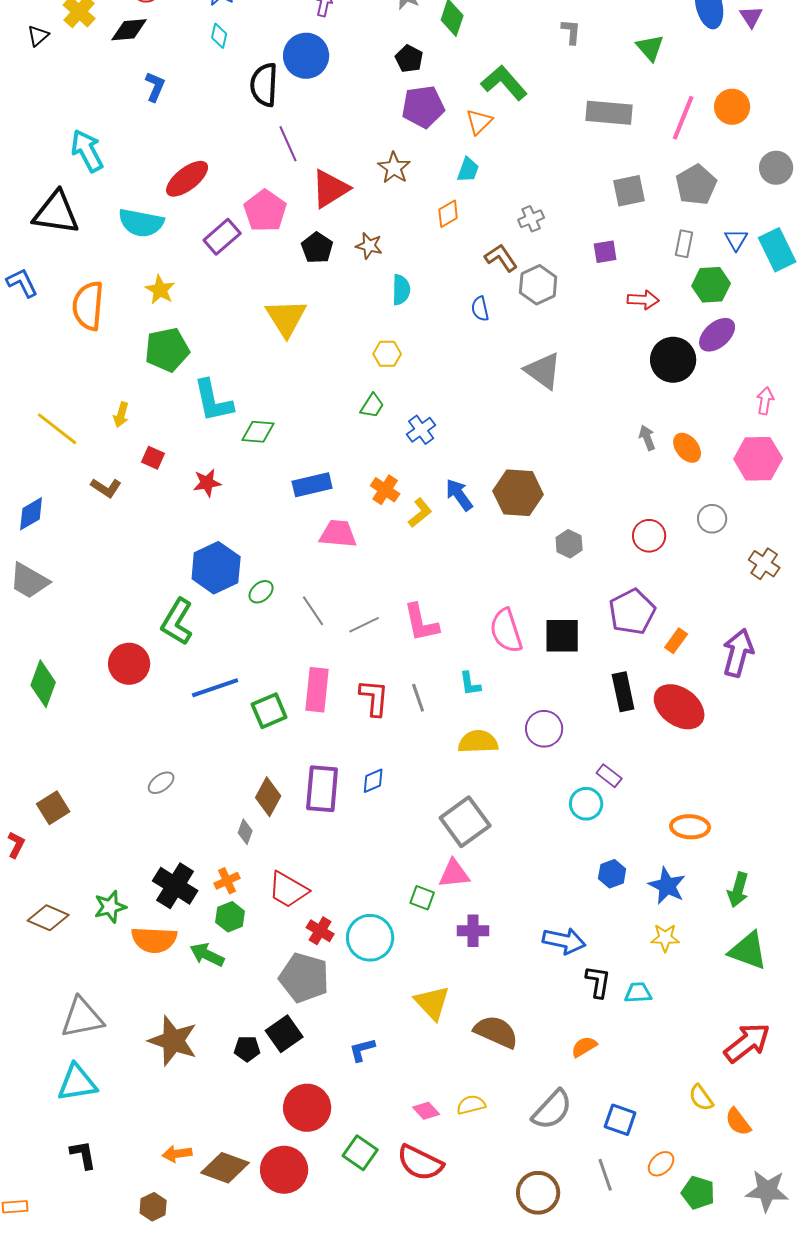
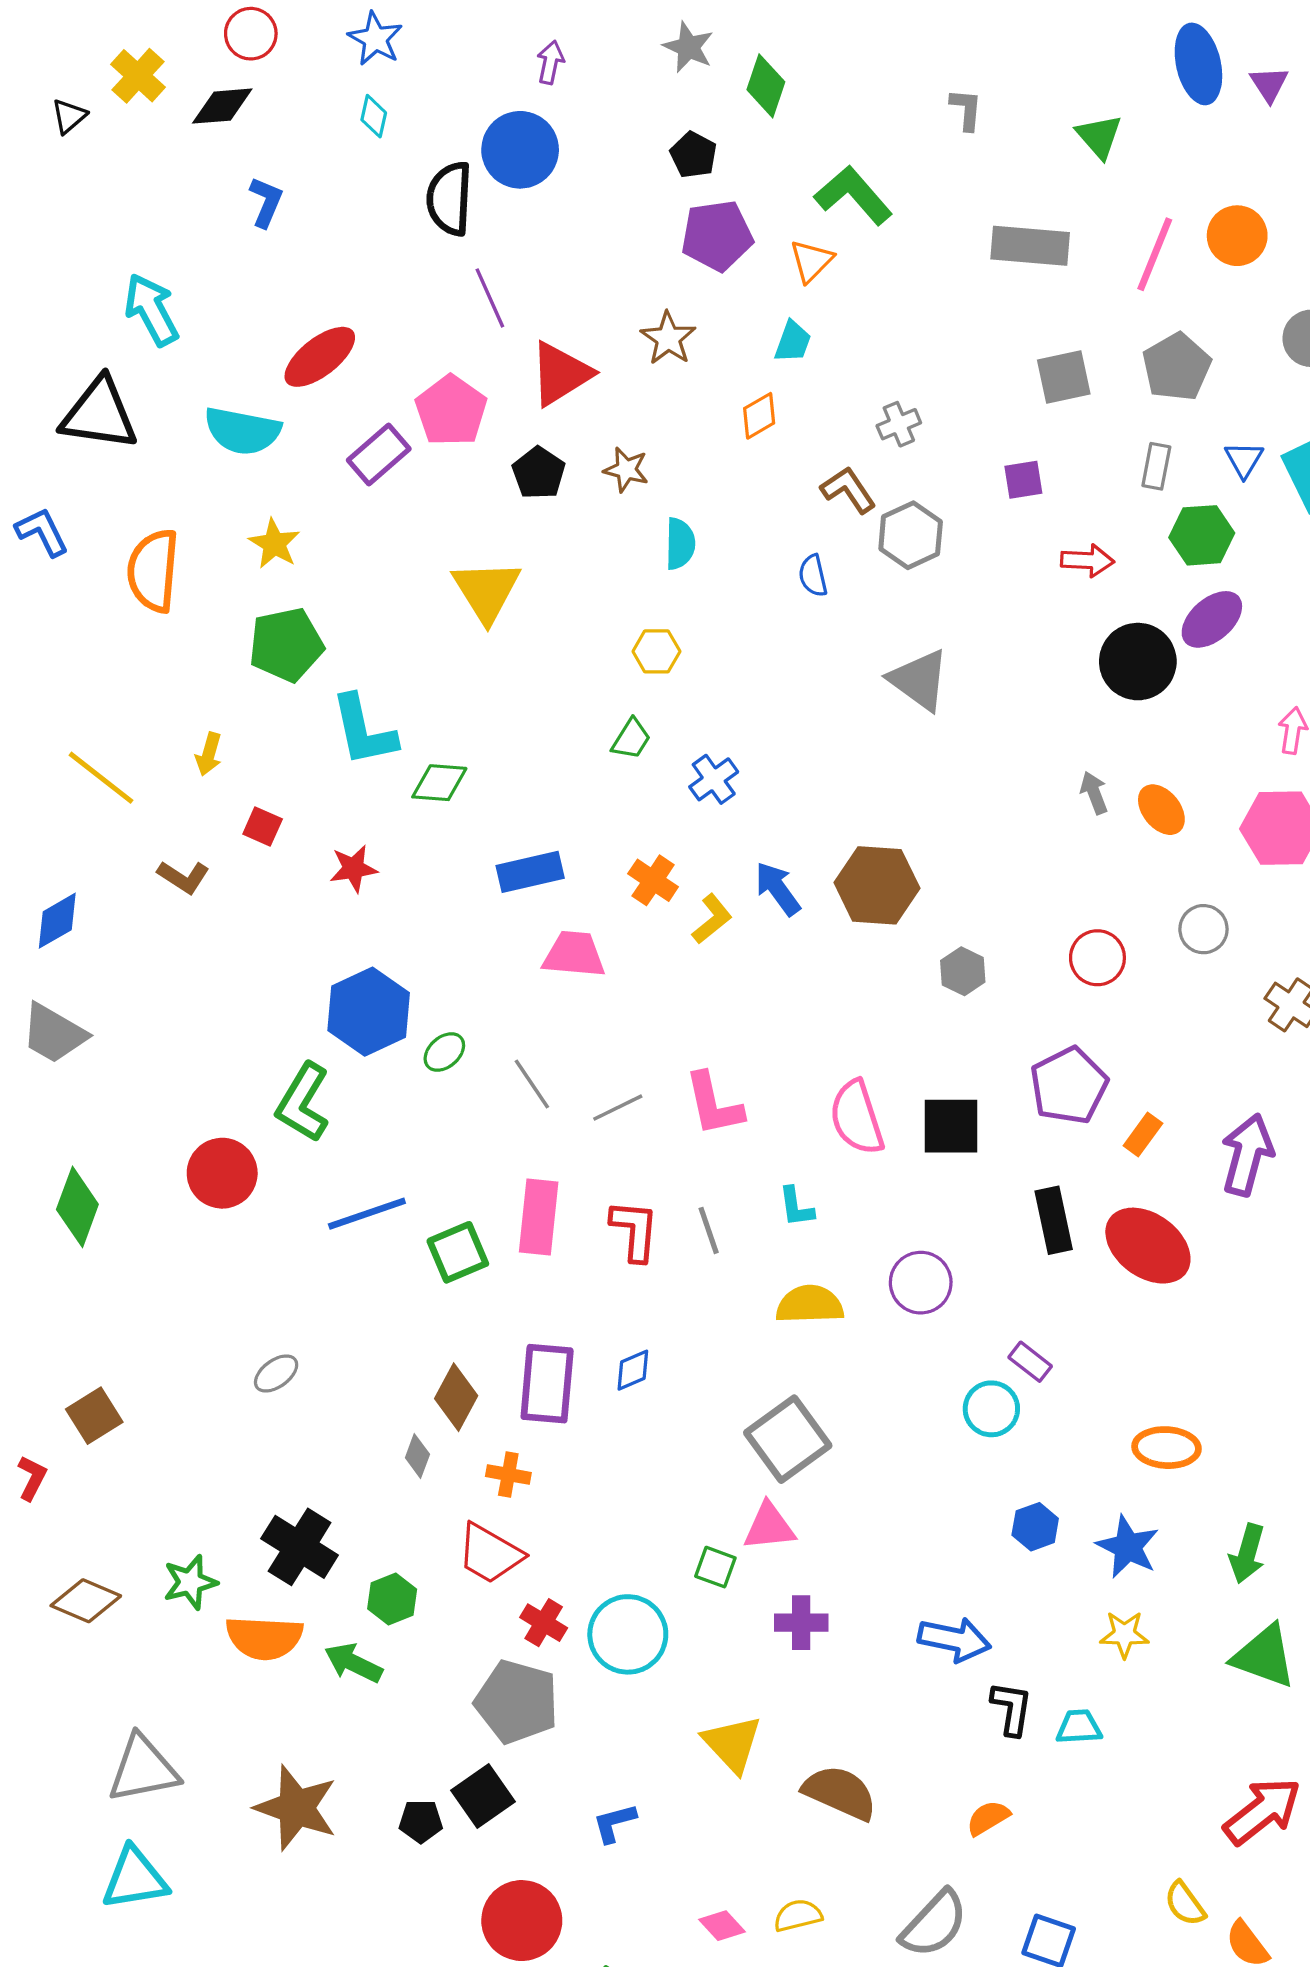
orange cross: (227, 881) -> (508, 1474), moved, turned 35

